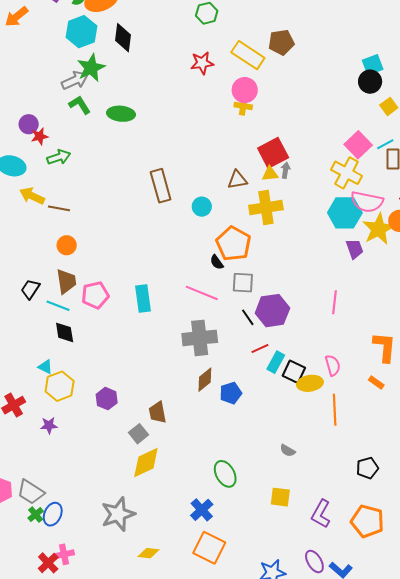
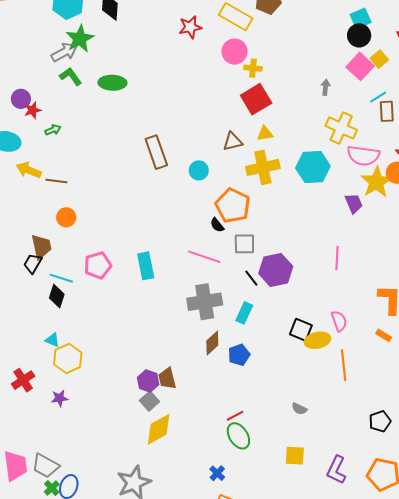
yellow cross: (243, 106) -> (253, 68), moved
pink square: (358, 145) -> (360, 66), moved
red square: (273, 153) -> (256, 99), moved
green arrow: (59, 157) -> (53, 130), size x0.7
gray arrow: (286, 170) -> (325, 87), moved
cyan hexagon: (345, 213) -> (313, 167), moved
brown trapezoid: (66, 281) -> (41, 247), moved
black diamond: (65, 332) -> (57, 296), moved, turned 30
red line: (260, 349) -> (235, 416), moved
cyan rectangle: (276, 362) -> (244, 313), moved
purple hexagon: (107, 399) -> (148, 381), moved
blue cross: (202, 510) -> (217, 473), size x0.7

